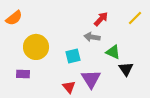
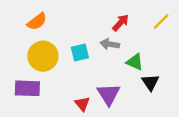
orange semicircle: (14, 18) -> (37, 21), moved
cyan square: (73, 56) -> (80, 53), moved
purple rectangle: (23, 74) -> (27, 88), size x1.5

